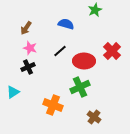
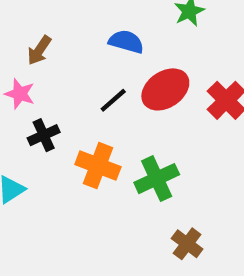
pink star: (30, 48) -> (20, 94), moved
red ellipse: (84, 61) -> (165, 89), moved, turned -35
orange cross: (53, 105) -> (98, 166), moved

